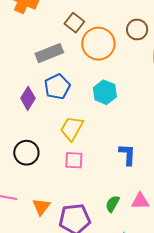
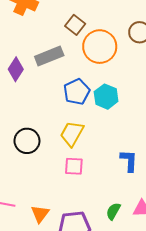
blue pentagon: (57, 87) -> (77, 92), moved
purple diamond: (28, 98) -> (16, 69), moved
black circle: (26, 153) -> (27, 141), moved

